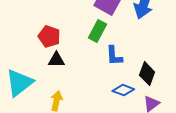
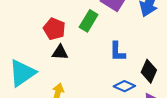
green rectangle: (98, 31) -> (89, 21), moved

